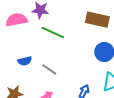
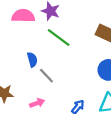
blue semicircle: (25, 61) -> (32, 60), moved, turned -104

